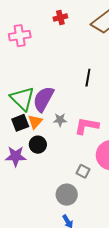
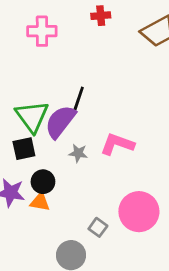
black line: (88, 78) -> (79, 99), moved
orange triangle: (35, 122) -> (40, 202), moved, turned 49
pink L-shape: (87, 126) -> (117, 144), moved

